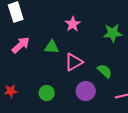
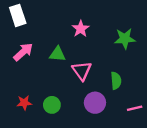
pink triangle: (74, 62) -> (82, 71), turned -36
green semicircle: (105, 71) -> (116, 81), turned 42
red star: (11, 91) -> (24, 103), moved

